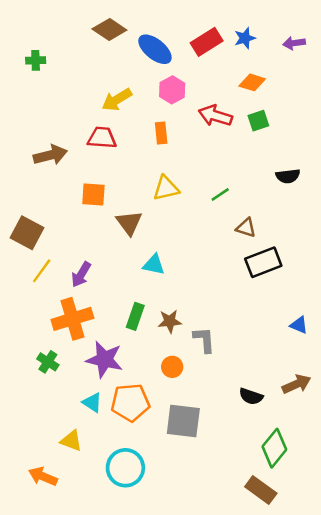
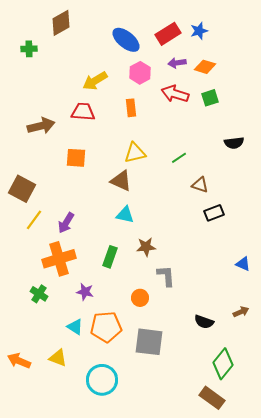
brown diamond: (109, 30) -> (61, 23), moved, turned -64
purple arrow: (294, 43) -> (177, 63), moved
brown triangle: (129, 223) -> (121, 181), moved, turned -30
black rectangle: (263, 262) -> (214, 213), size x0.7
brown star: (170, 321) -> (146, 247), moved
purple star: (104, 359) -> (85, 292), size x0.6
brown arrow: (297, 384) -> (241, 312), size x0.7
orange arrow: (43, 476) -> (19, 361), moved

